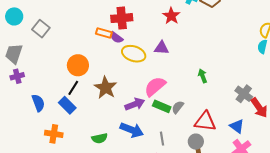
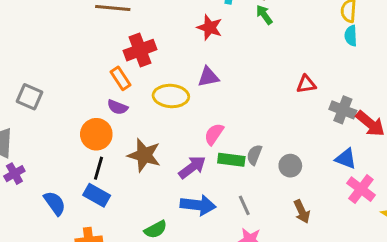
orange rectangle: (104, 33) -> (121, 78), turned 56
purple semicircle: (116, 38) -> (117, 107), moved
green arrow: (203, 76) -> (264, 15), moved
pink semicircle: (155, 86) -> (214, 134), size x0.7
red triangle: (205, 121) -> (306, 84), moved, size x0.6
gray circle: (196, 142) -> (290, 166), moved

